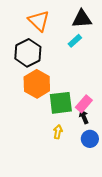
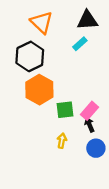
green square: (61, 103) -> (65, 110), size x0.7

